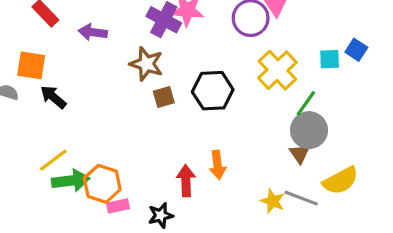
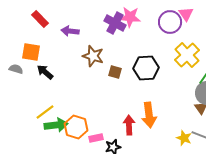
brown star: (146, 64) -> (93, 56), moved
brown square: (164, 97) -> (115, 72), turned 32
orange arrow: (217, 165) -> (149, 115), size x1.4
pink rectangle: (118, 206) -> (96, 138), moved

